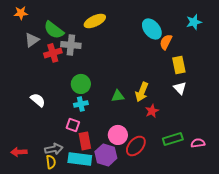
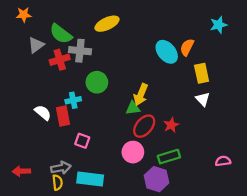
cyan ellipse: (152, 29) -> (167, 52), moved
green circle: (81, 84) -> (97, 82), moved
yellow arrow: (142, 92) -> (141, 95), moved
cyan cross: (81, 104) -> (73, 100), moved
green rectangle: (173, 139) -> (169, 157), moved
red rectangle: (85, 141) -> (63, 116), moved
red ellipse: (136, 146) -> (144, 126), moved
purple hexagon: (106, 155) -> (157, 179), moved

